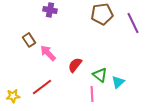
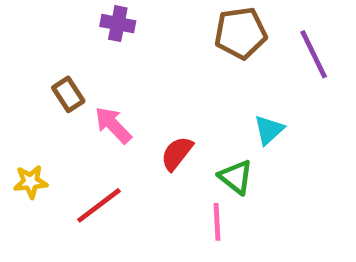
cyan triangle: (118, 82) -> (269, 130), moved
yellow star: (13, 96) -> (30, 182), moved

